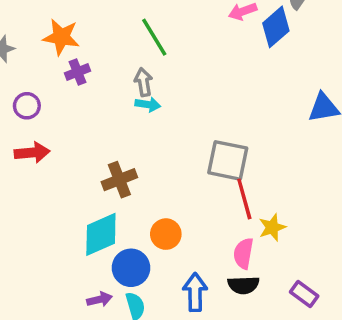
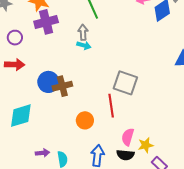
purple cross: (77, 72) -> (46, 22), size x1.6
red line: (244, 199) -> (111, 106), moved
yellow star: (272, 227) -> (146, 145), moved
cyan diamond: (101, 234) -> (21, 116), moved
blue circle: (131, 268) -> (48, 82), moved

